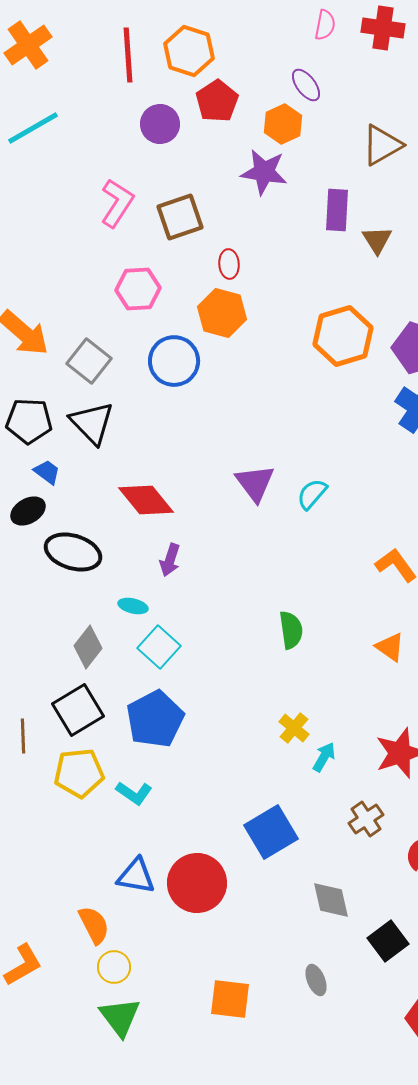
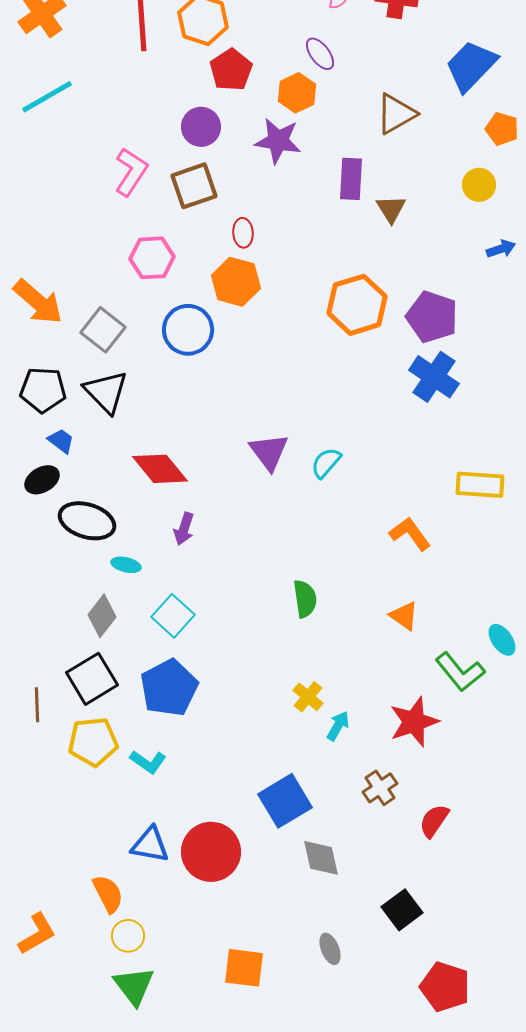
purple circle: (160, 124) -> (201, 127), moved
cyan ellipse: (133, 606) -> (126, 565), moved
gray diamond: (331, 900) -> (321, 858), moved

